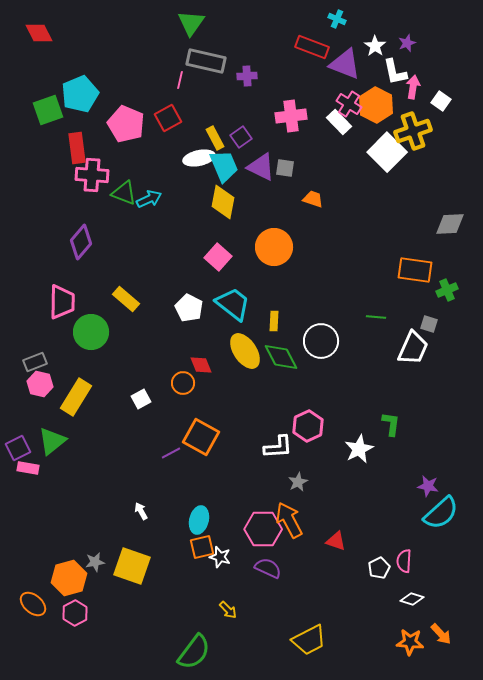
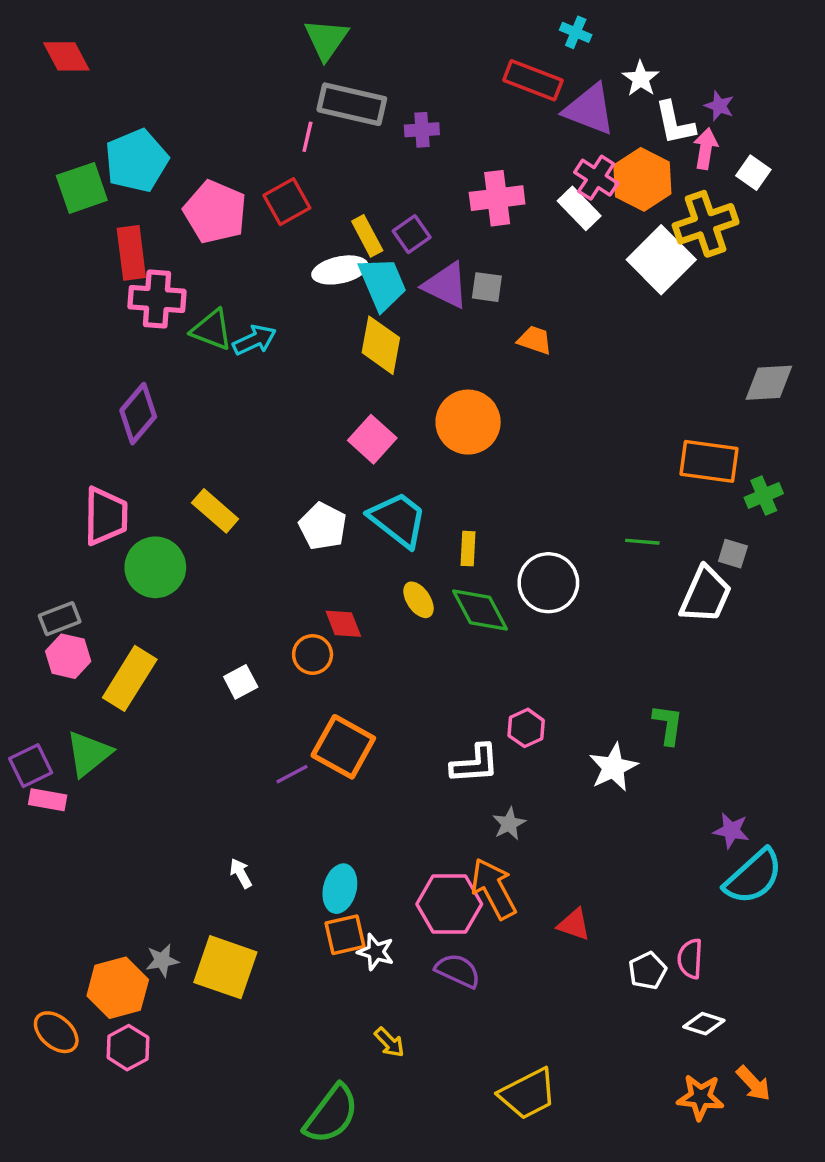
purple star: (407, 43) -> (719, 106), moved, turned -30
yellow ellipse: (245, 351) -> (418, 600), size x0.6
pink hexagon: (308, 426) -> (526, 728), size x0.7

